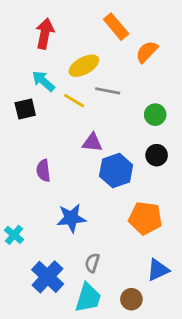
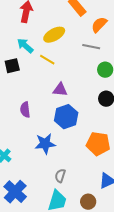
gray line: (108, 91) -> (91, 47), moved
blue hexagon: (116, 171) -> (66, 117), moved
blue cross: (48, 277) -> (15, 192), moved

